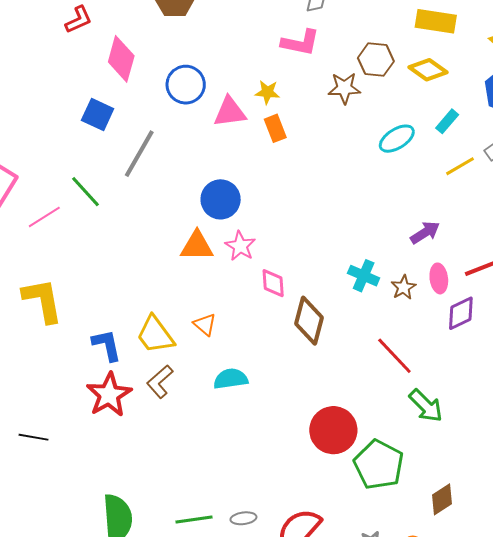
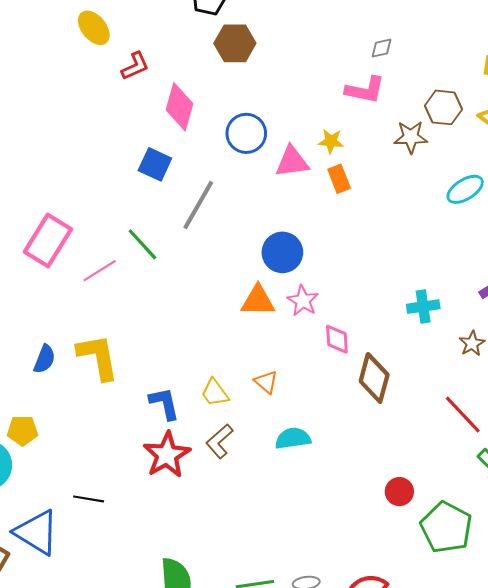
cyan cross: (364, 276) -> (423, 307), moved, turned -32
yellow trapezoid: (155, 335) -> (215, 393), size x0.7
red circle: (333, 430) -> (399, 492), size x0.6

